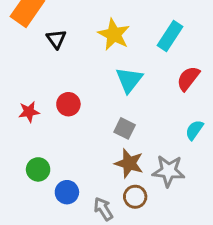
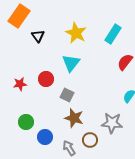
cyan triangle: (129, 80) -> (71, 63), moved
gray square: (125, 128) -> (67, 95), moved
brown star: (129, 163) -> (74, 118), moved

